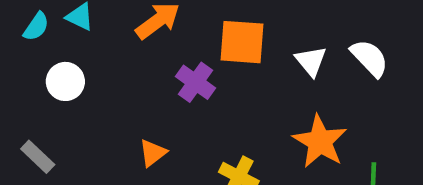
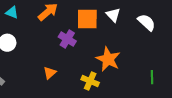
white triangle: (311, 61) -> (113, 15), moved
orange star: (320, 141) -> (108, 59), moved

